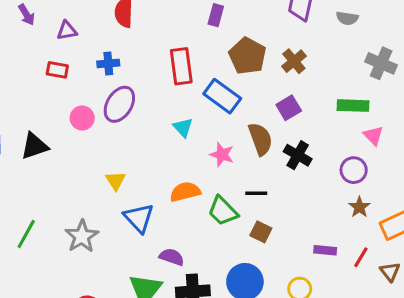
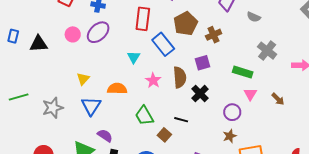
orange semicircle: (185, 192) -> (117, 89), moved
black line: (256, 193) -> (181, 120), moved
green line: (26, 234) -> (19, 97), turned 30

